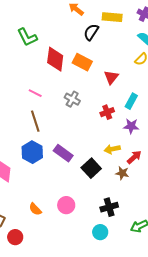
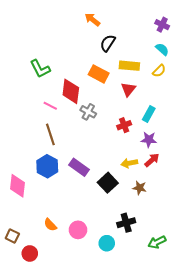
yellow rectangle: (112, 17) -> (129, 66), moved
green L-shape: (27, 37) -> (40, 69), moved
red diamond: (55, 59) -> (71, 91), moved
red arrow: (134, 157) -> (152, 160), moved
pink circle: (66, 205) -> (78, 230), moved
cyan circle: (100, 232) -> (107, 243), moved

